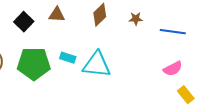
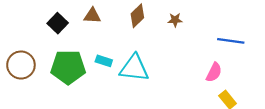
blue line: (173, 32) -> (231, 41), moved
pink semicircle: (173, 69) -> (214, 72), turned -36

